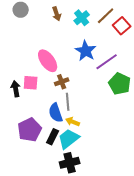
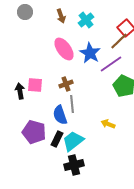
brown line: (106, 16) -> (119, 41), moved
pink ellipse: (48, 61) -> (64, 49), moved
yellow arrow: (73, 122) -> (108, 124), moved
purple pentagon: (30, 130) -> (34, 132), turned -30

